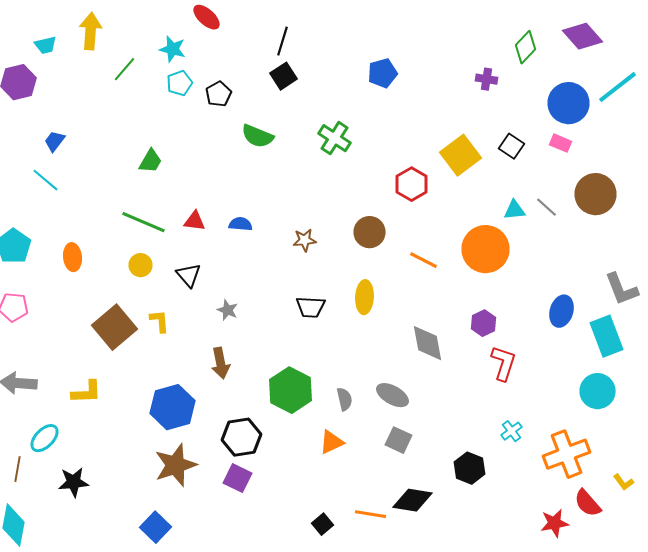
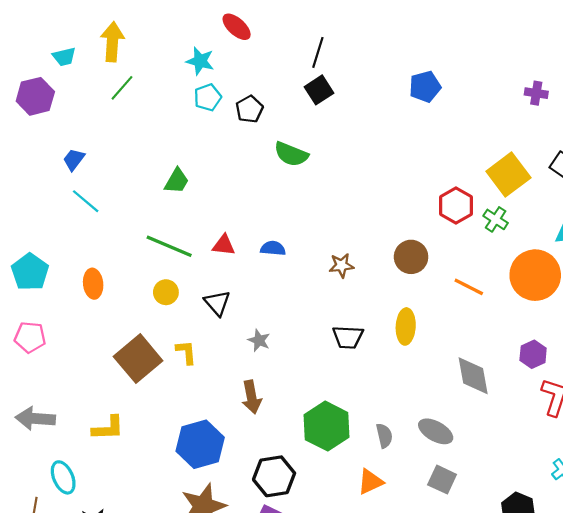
green line: (124, 69) -> (122, 88), moved
green cross: (334, 138) -> (496, 219), moved, size x0.7
cyan line: (46, 180) -> (86, 201), moved
cyan ellipse: (44, 438) -> (63, 477), turned -68

